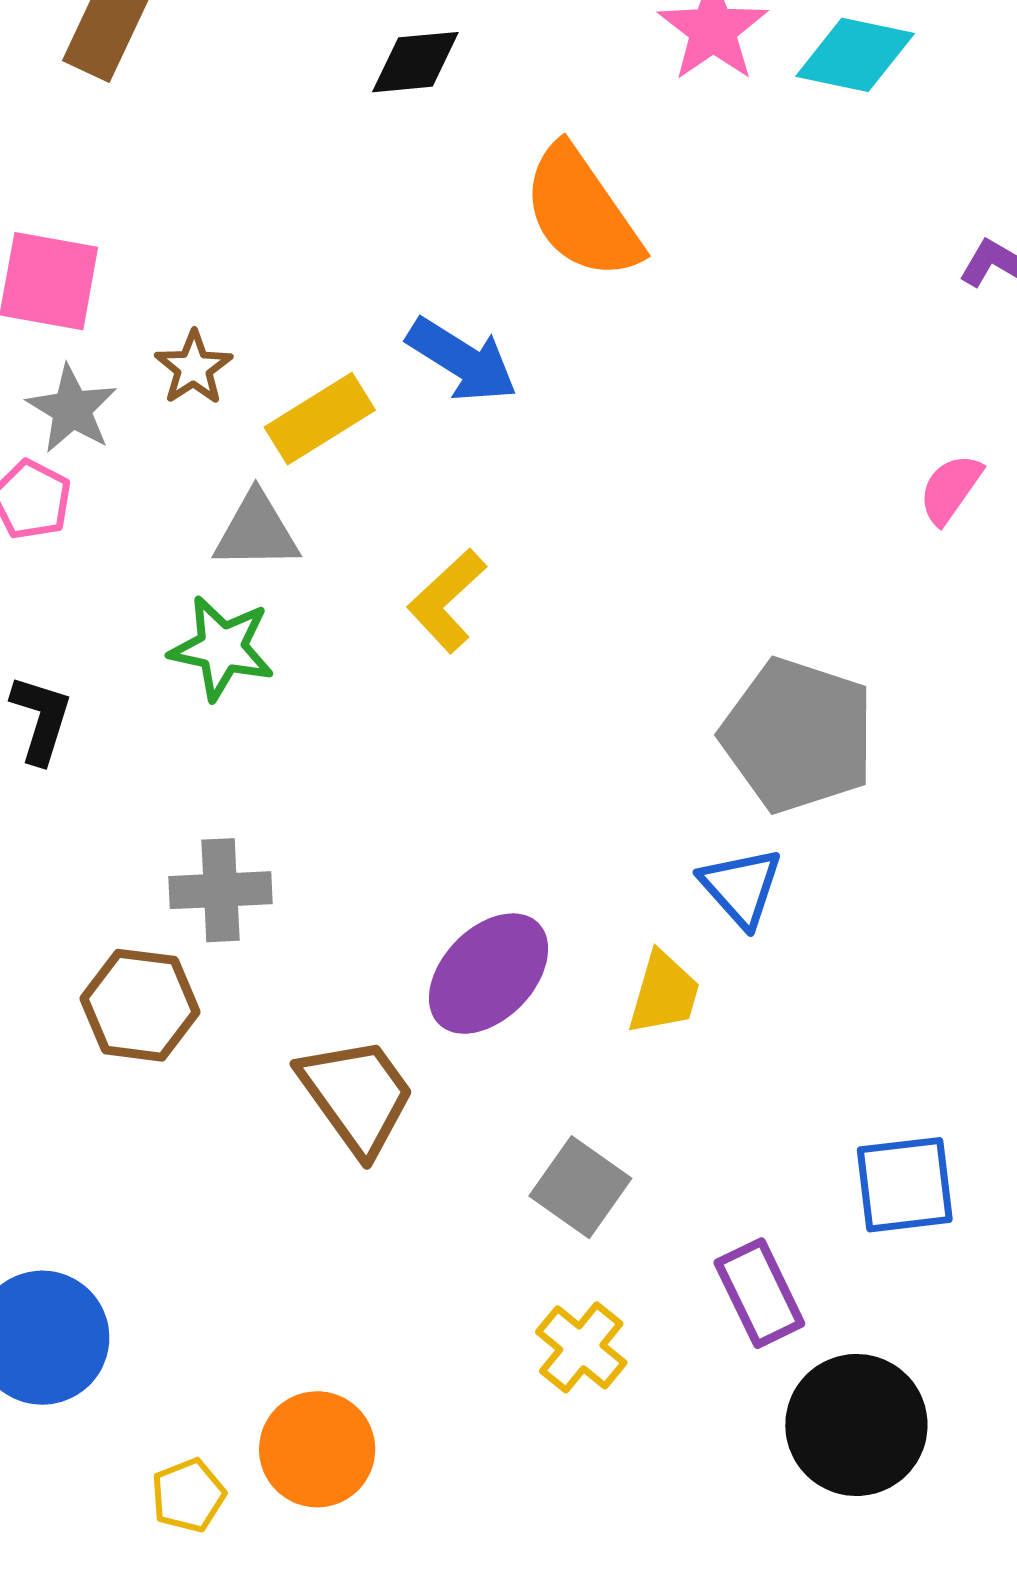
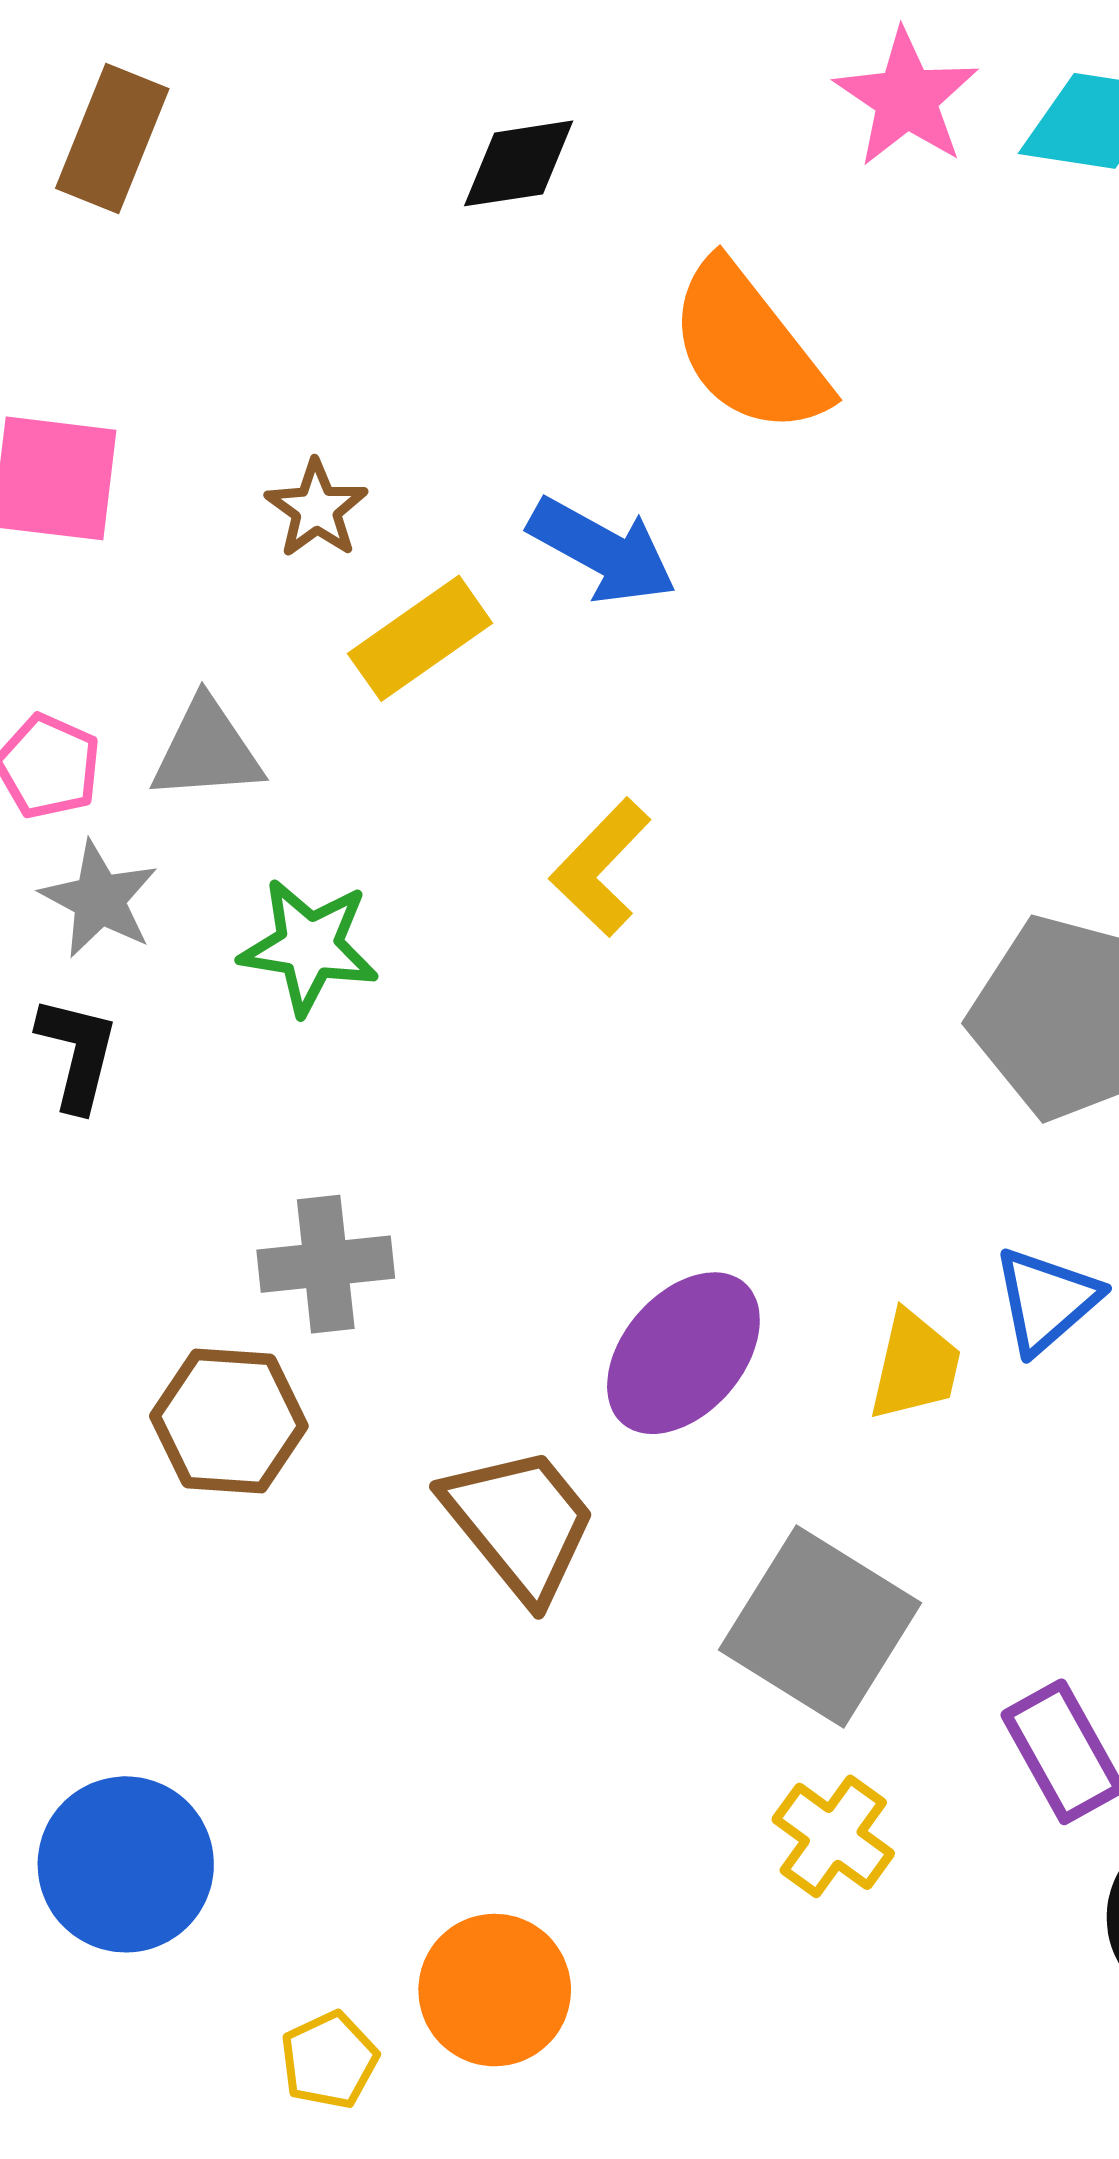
brown star: (194, 368) -> (316, 509), moved
gray star: (72, 409) -> (99, 899), moved
gray triangle: (256, 531) -> (207, 750), moved
blue triangle: (741, 887) -> (1046, 1300), moved, turned 34
gray square: (580, 1187) -> (820, 1626), size x1.5

